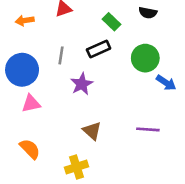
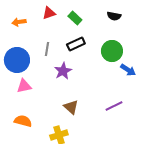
green rectangle: (112, 22) -> (75, 18), moved
purple line: (148, 129) -> (114, 106), turned -30
orange semicircle: (30, 149) -> (23, 121), turned -30

